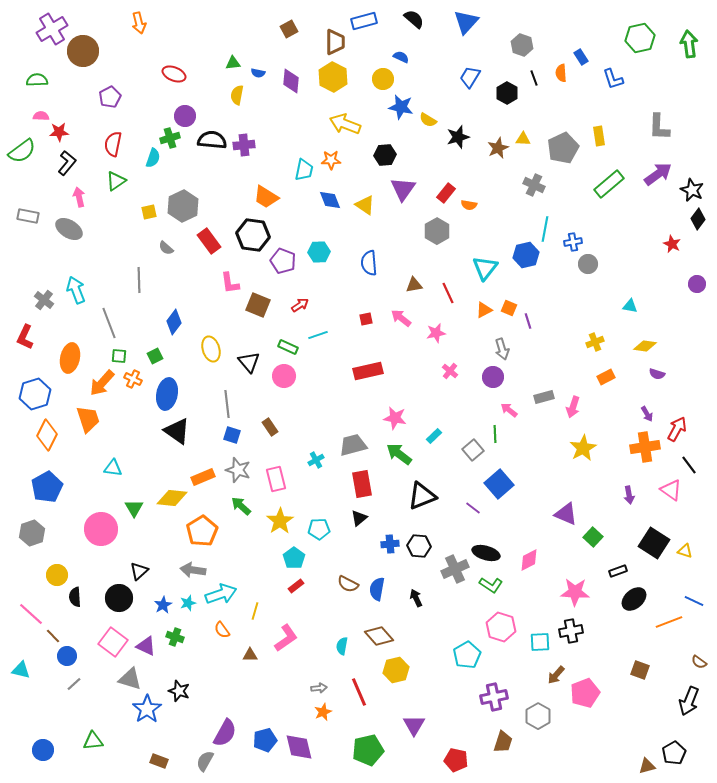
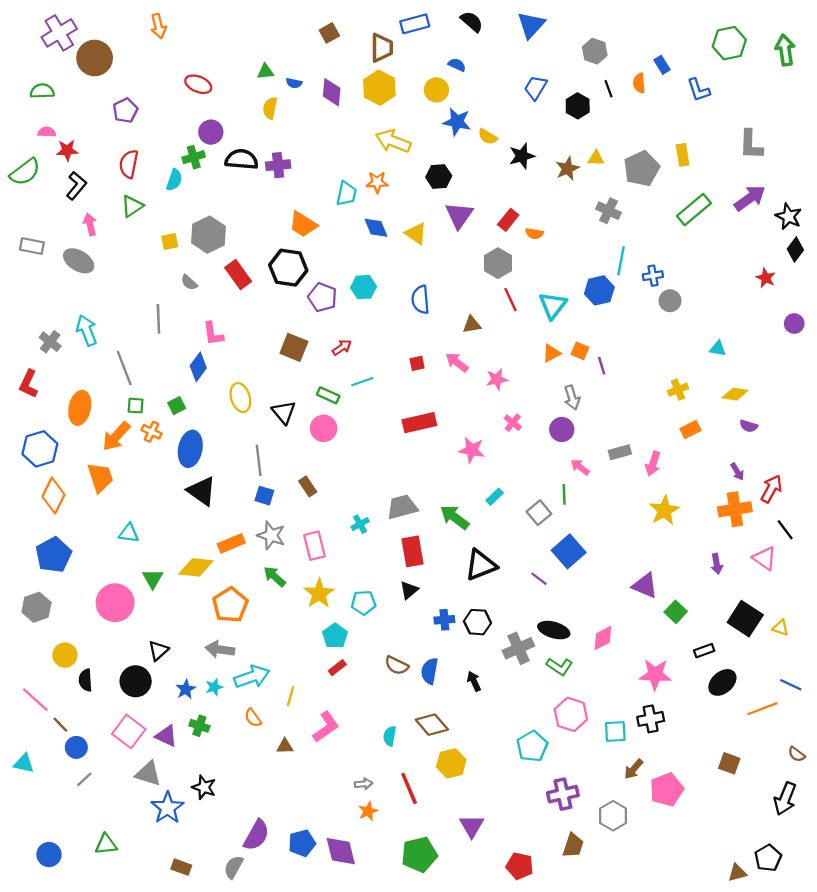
pink L-shape: (230, 283) -> (213, 334), moved
red line: (448, 293) -> (510, 300), moved
pink star: (395, 418) -> (472, 450), moved

